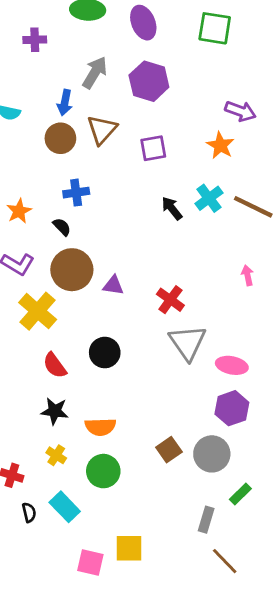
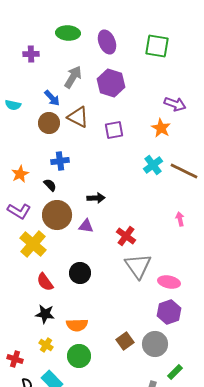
blue arrow: (65, 103) -> (52, 98), turned -54
brown triangle: (102, 130) -> (78, 117), turned -45
black arrow: (172, 208) -> (96, 198), moved, turned 126

